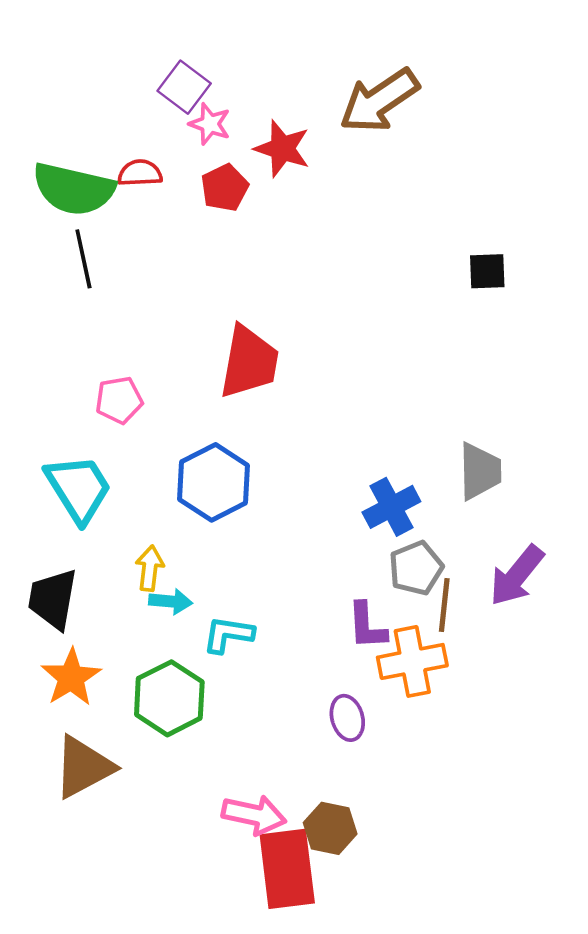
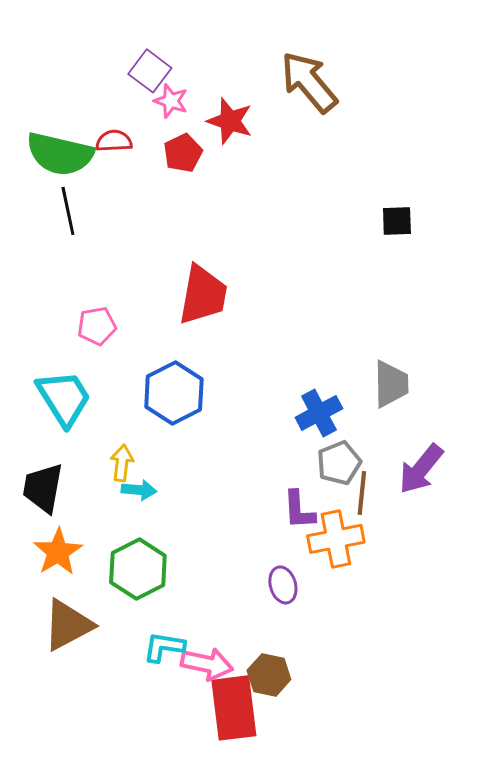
brown arrow: (379, 101) -> (309, 82), turned 84
cyan L-shape: (228, 634) -> (164, 647), moved

